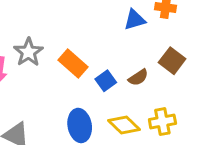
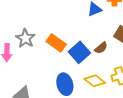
blue square: (106, 81) -> (79, 52), size x1.5

